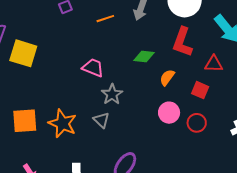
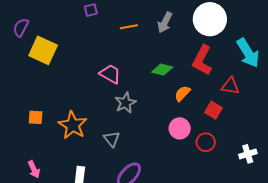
gray triangle: (101, 120) -> (112, 139), moved
orange square: (25, 121) -> (36, 117), size x0.6

